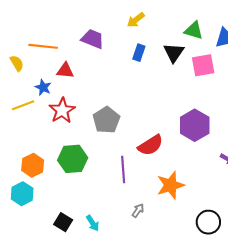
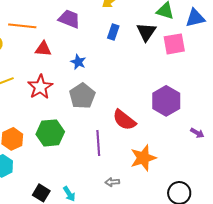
blue star: (43, 87) -> (78, 62), moved
red semicircle: (151, 145) -> (124, 120), turned 70
gray arrow: (138, 211) -> (112, 182), turned -128

